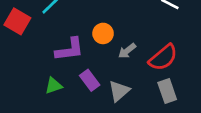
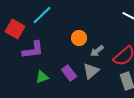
purple L-shape: (70, 50) -> (33, 50), moved
gray triangle: (119, 91) -> (91, 71), moved

